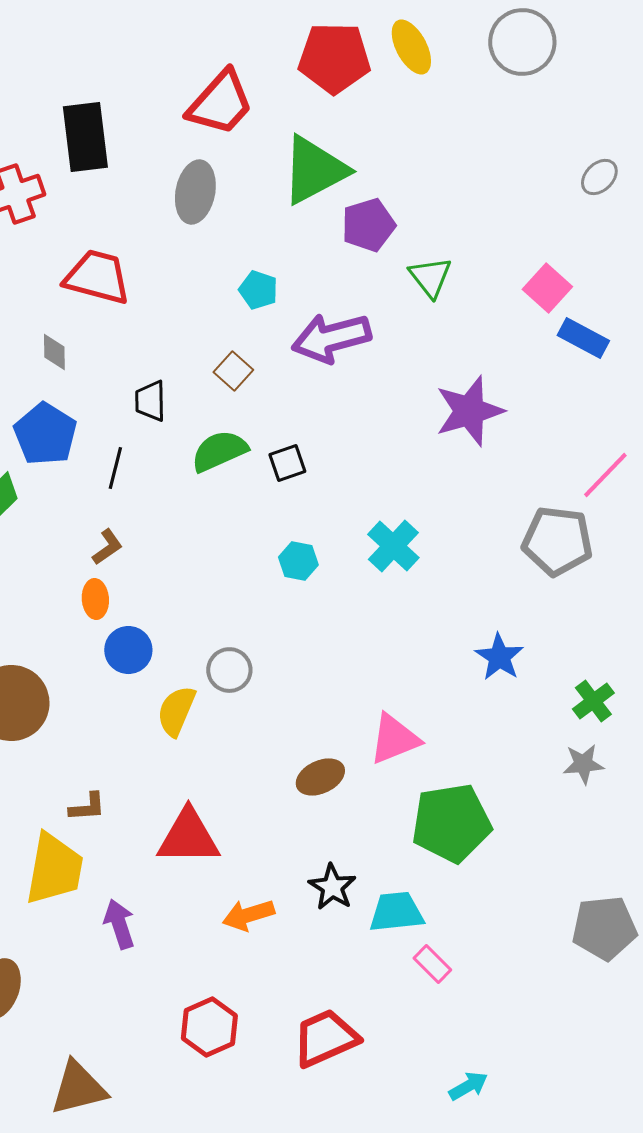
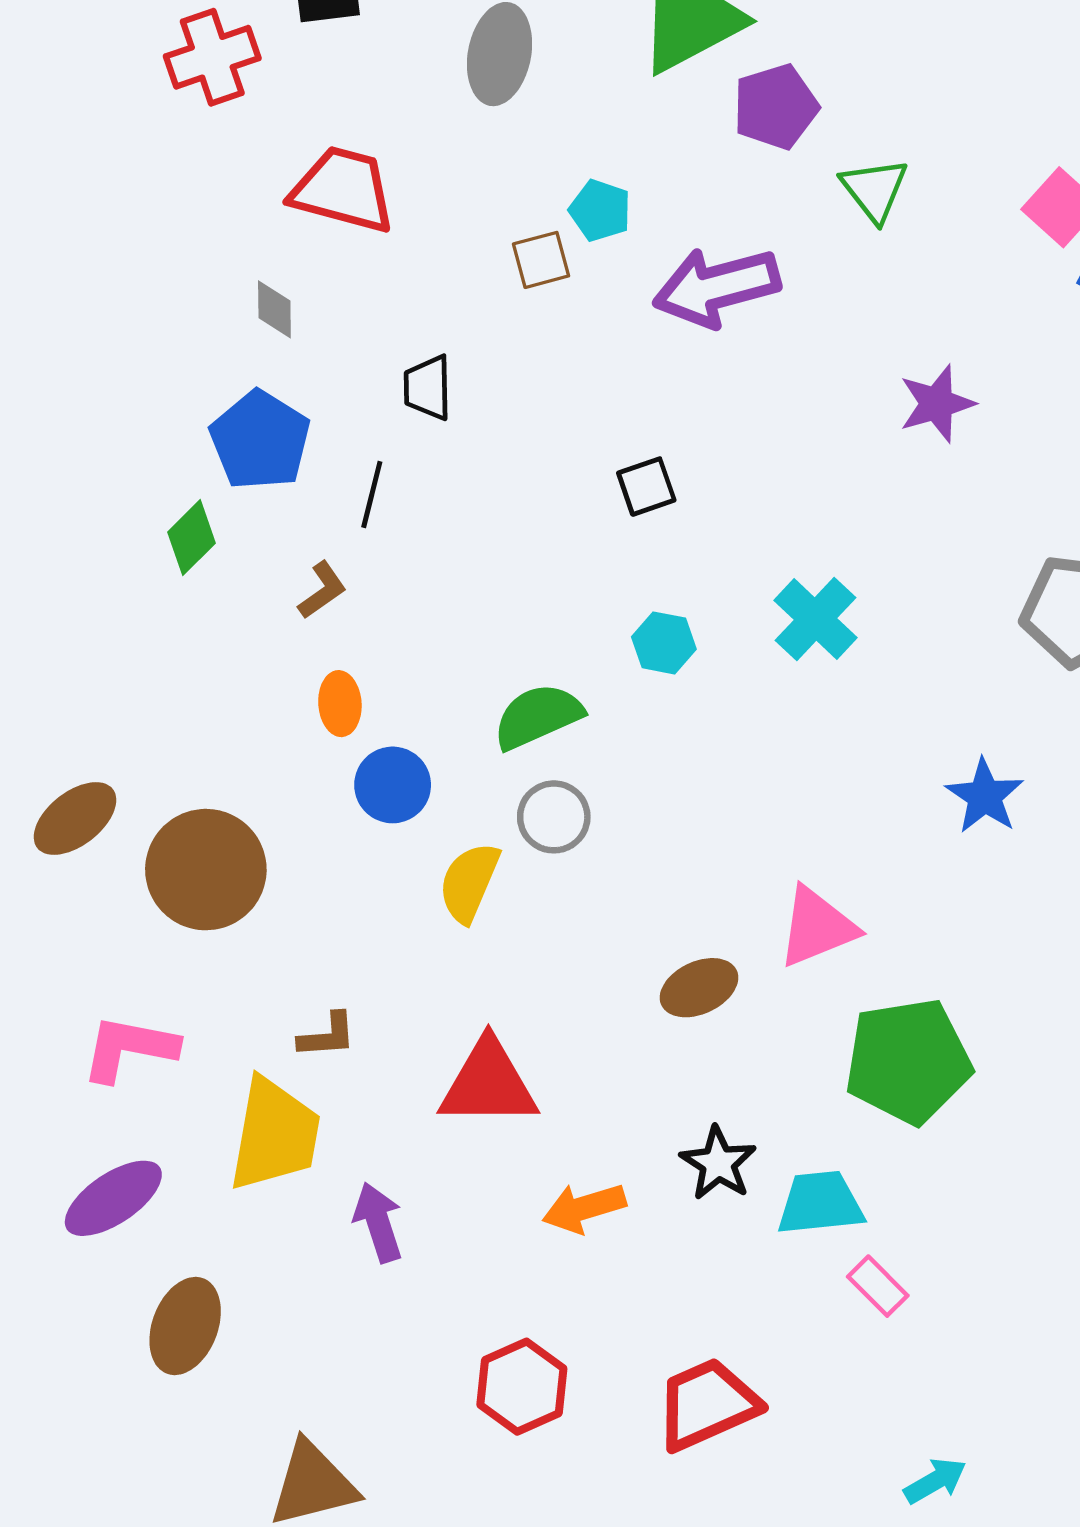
brown square: (233, 371) -> (541, 260), moved, turned 33
purple star: (469, 411) -> (937, 404), size x0.7
green semicircle: (219, 451) -> (538, 716), moved
brown L-shape: (107, 547) -> (322, 590), moved

